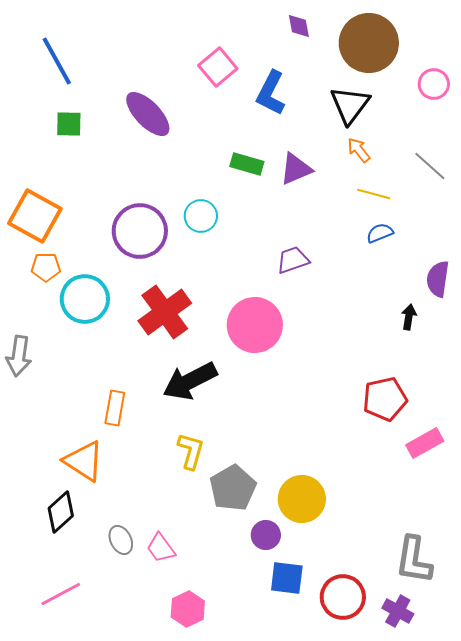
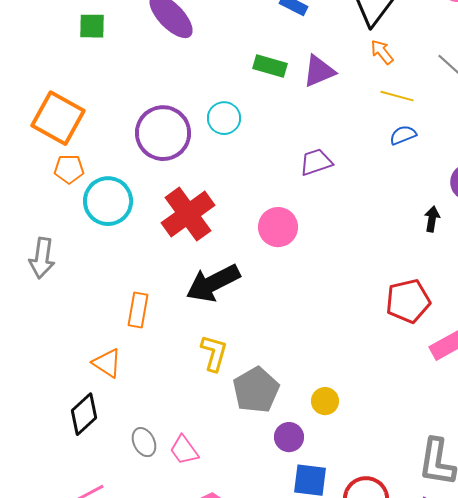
pink circle: (255, 325) -> (278, 227), size x0.7
orange triangle: (84, 461) -> (107, 363), size x0.7
yellow circle: (302, 499) -> (325, 401), size x0.6

